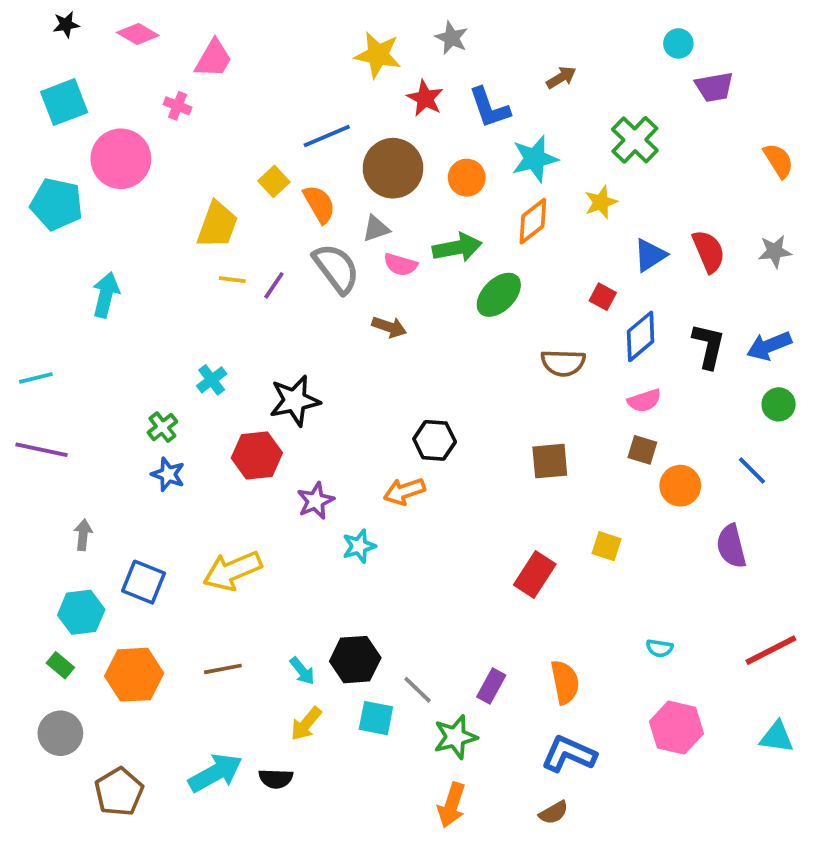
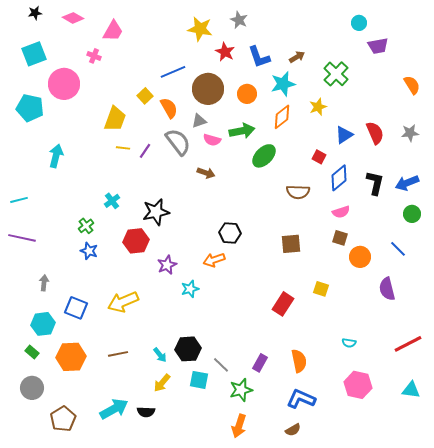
brown arrow: (561, 77) -> (297, 57), moved

